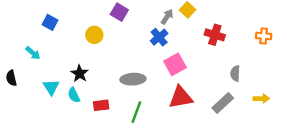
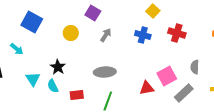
gray arrow: (167, 17) -> (106, 35), moved
blue square: (50, 22) -> (32, 22), size x1.5
blue cross: (159, 37) -> (143, 35), moved, turned -35
pink square: (175, 64) -> (167, 76), moved
red triangle: (181, 97) -> (147, 88), size x0.7

